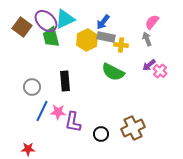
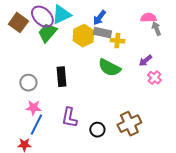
pink semicircle: (152, 22) -> (148, 18), turned 49
green trapezoid: (51, 37) -> (47, 33), turned 55
gray arrow: (147, 39) -> (156, 29), moved
pink cross: (160, 71) -> (154, 78), moved
blue line: (42, 111) -> (36, 125), moved
pink star: (58, 112) -> (33, 108), moved

